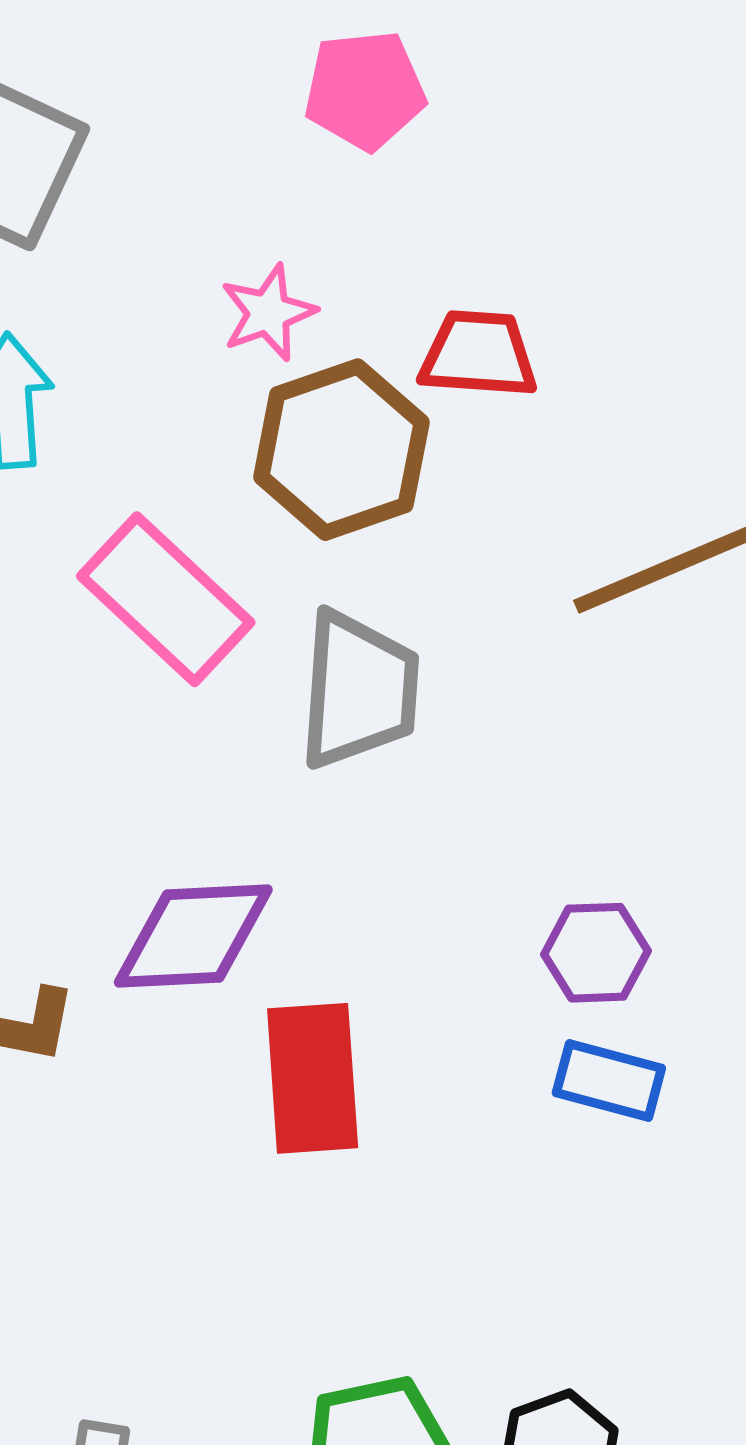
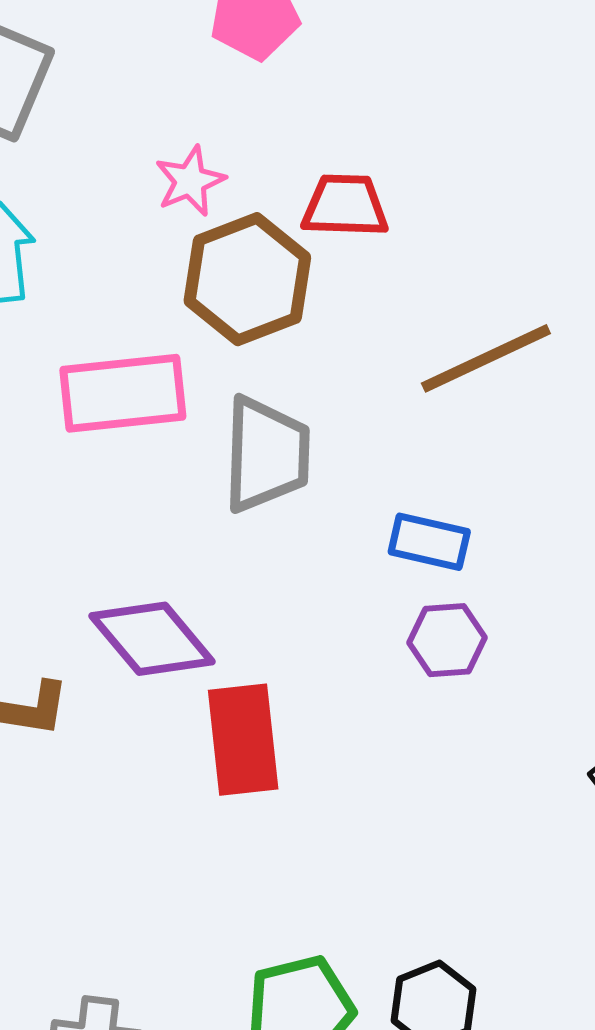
pink rectangle: (166, 599) -> (123, 393), turned -47
purple diamond: (193, 936) -> (152, 639), turned 55
blue rectangle: (609, 1081) -> (429, 542), moved

